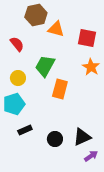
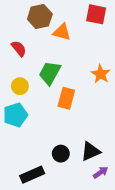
red square: (87, 38) -> (96, 14), moved
black rectangle: (25, 130) -> (32, 175), moved, size x1.5

